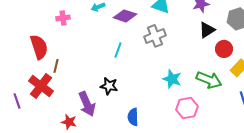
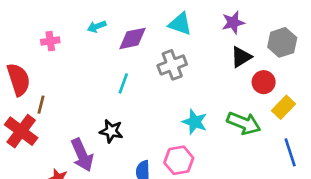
purple diamond: (125, 16) -> (132, 38), turned -30
pink hexagon: (187, 108) -> (179, 160), moved

